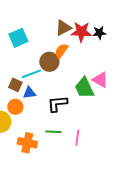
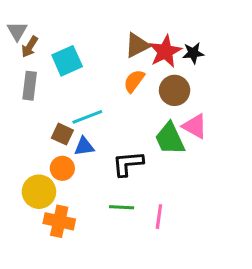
red star: (81, 32) -> (165, 51), turned -30
brown circle: (49, 62) -> (175, 90), moved
orange cross: (27, 143) -> (59, 221), moved

